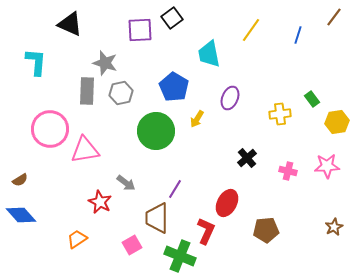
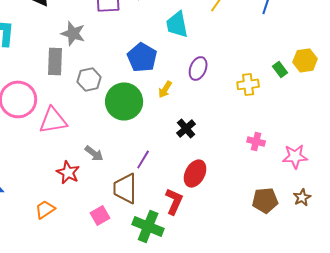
gray hexagon: (121, 93) -> (89, 79), moved
yellow hexagon: (337, 122) -> (305, 60), moved
black cross: (247, 158) -> (186, 128), moved
pink star: (327, 166) -> (295, 156), moved
brown pentagon: (266, 230) -> (265, 200), moved

